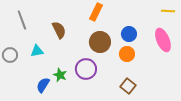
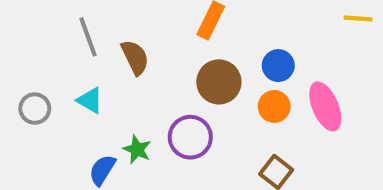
gray line: (22, 20) -> (88, 37), moved
pink ellipse: (163, 40) -> (325, 106), moved
cyan triangle: (37, 51) -> (90, 100), turned 40

